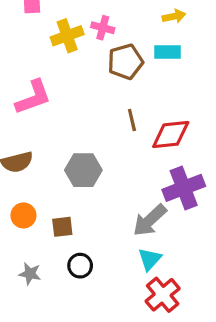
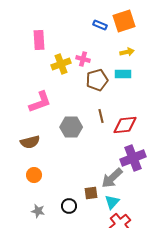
gray hexagon: (83, 170) -> (71, 127), moved
brown square: (62, 227) -> (91, 193), moved

